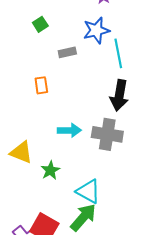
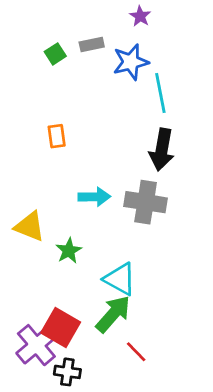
gray rectangle: (67, 52) -> (92, 44), moved

